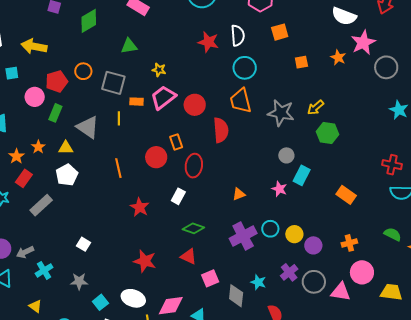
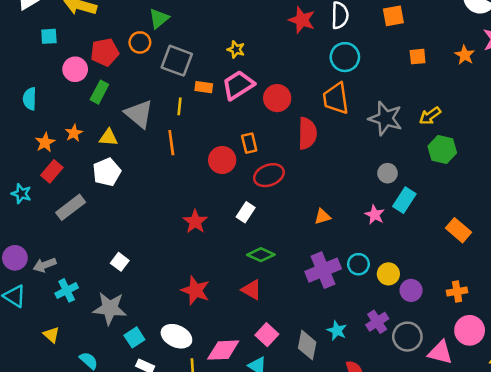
green triangle: (129, 46) -> (159, 18), moved, turned -36
red ellipse: (194, 166) -> (269, 175), turned 55
orange line: (118, 168) -> (171, 143), moved
pink square: (210, 278) -> (267, 335), moved, turned -30
gray star: (79, 281) -> (110, 308), size x1.5

